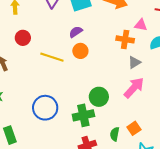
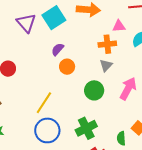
yellow line: (52, 57) -> (44, 103), moved, turned -60
gray triangle: (134, 62) -> (106, 65), moved
green circle: (99, 97) -> (94, 90), moved

